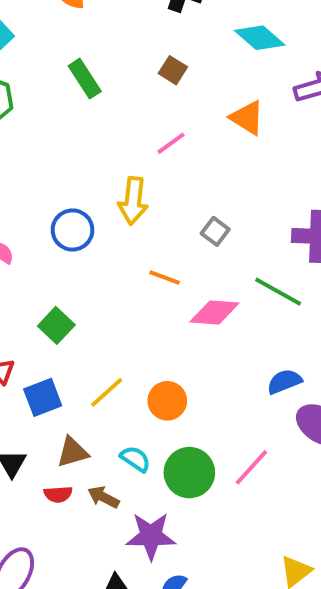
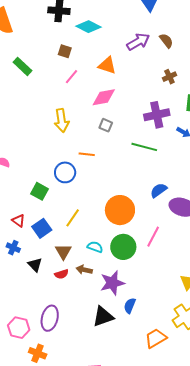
cyan diamond: (260, 38) -> (89, 27), moved
pink line: (171, 143) -> (71, 77), moved
blue circle: (72, 230) -> (65, 172), moved
pink diamond: (214, 313) -> (104, 97), moved
orange circle: (167, 401) -> (120, 210), moved, size x1.5
brown triangle: (73, 452) -> (63, 252), turned -30

